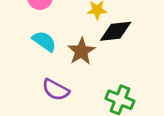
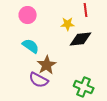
brown star: (81, 51) -> (47, 65), moved

